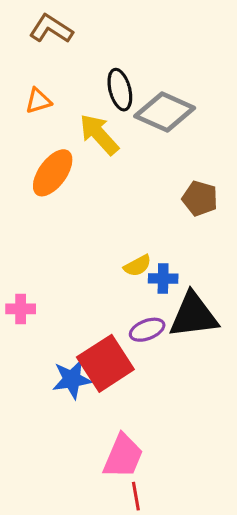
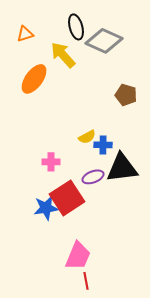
pink cross: (21, 309) -> (51, 162), moved

